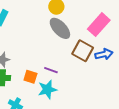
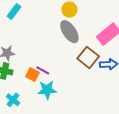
purple line: (51, 70) -> (43, 70), moved

